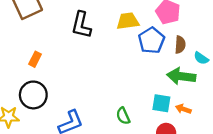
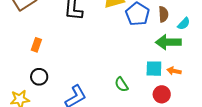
cyan semicircle: (201, 58) -> (184, 24), turned -72
black circle: (33, 95) -> (39, 77), size x0.7

